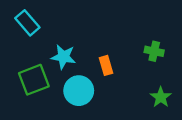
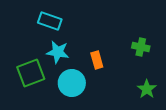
cyan rectangle: (27, 23) -> (50, 21), moved, turned -30

